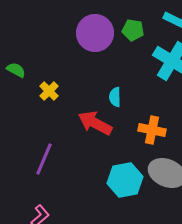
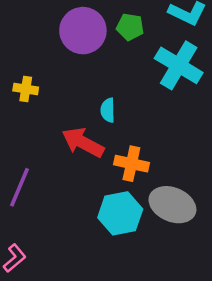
yellow cross: (49, 91) -> (26, 89), moved, turned -36
orange cross: (152, 130) -> (131, 164), moved

